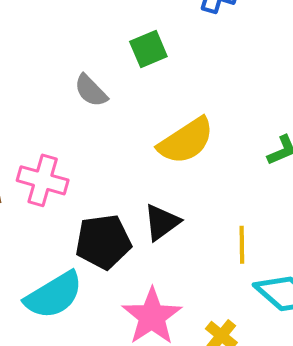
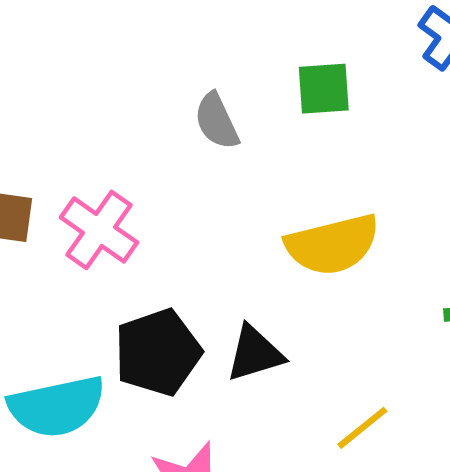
black pentagon: (103, 242) -> (158, 352), turned -30
yellow line: (242, 245) -> (362, 428), turned 33

